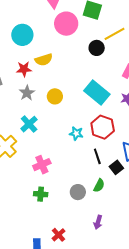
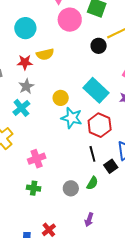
yellow circle: (55, 96) -> (61, 98), moved
cyan cross: (29, 124) -> (21, 108), moved
cyan star: (76, 133) -> (72, 118), moved, size x1.5

